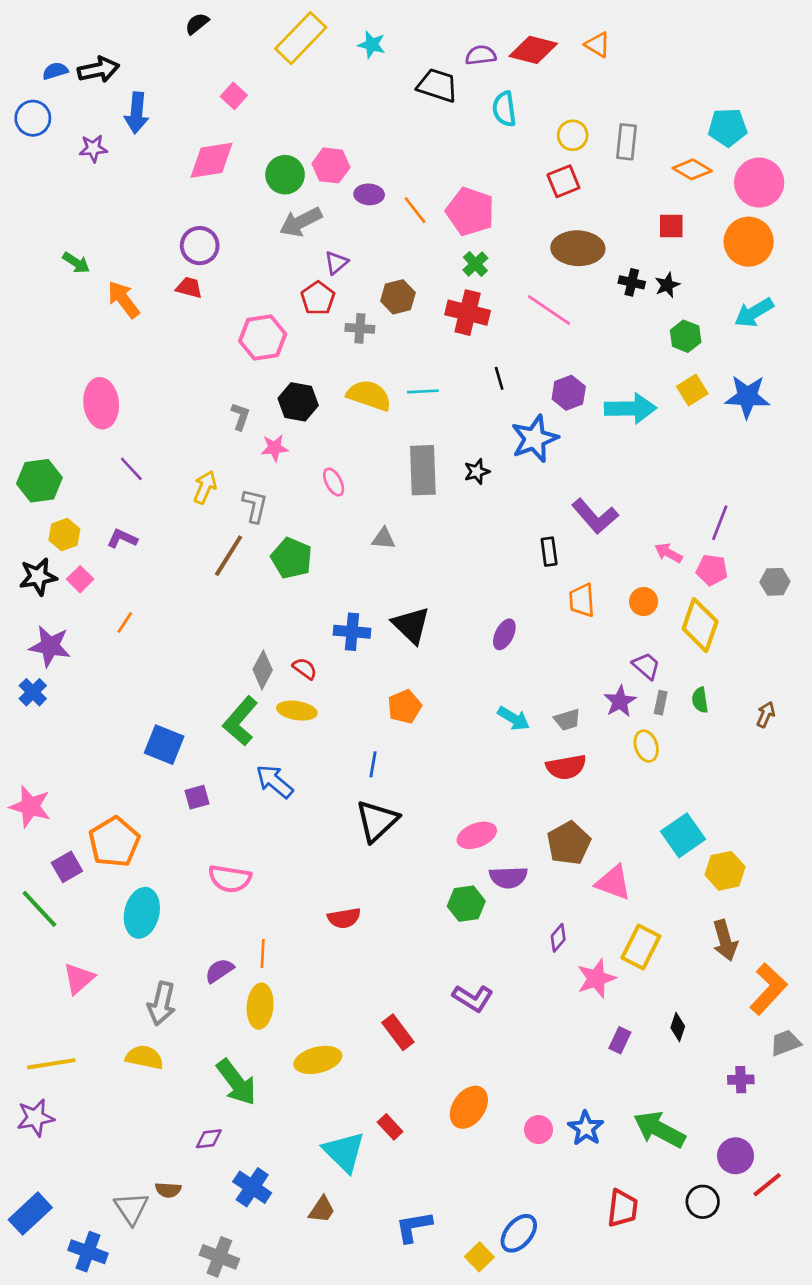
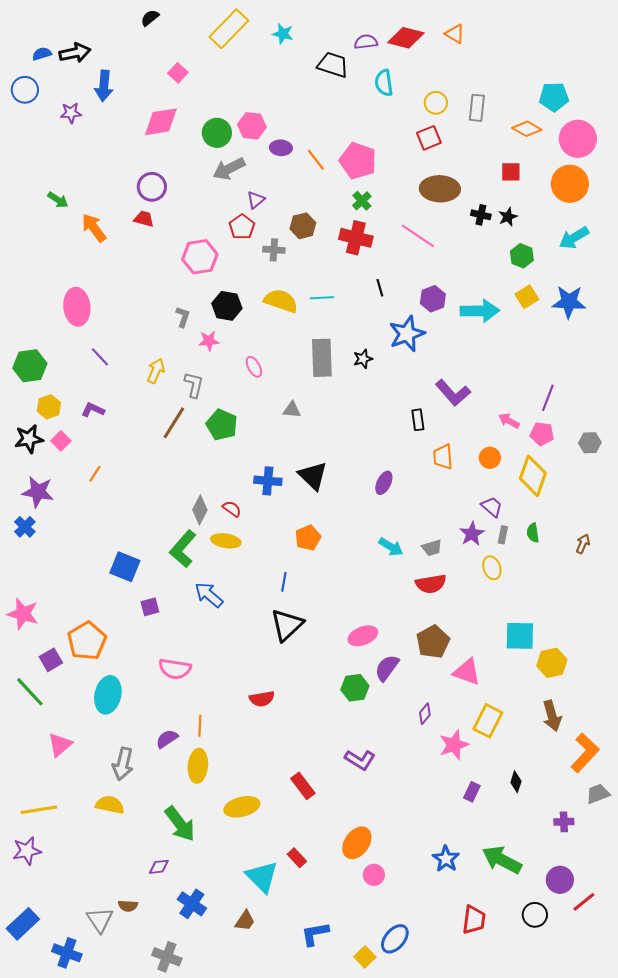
cyan square: (683, 835) -> (520, 636), turned 36
purple semicircle: (508, 877) -> (387, 668), turned 128
pink circle: (538, 1130) -> (374, 875), moved

